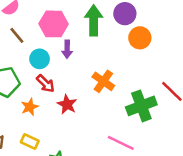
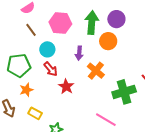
orange circle: (140, 38) -> (108, 41), moved
purple arrow: (67, 49) -> (79, 53), moved
orange star: (30, 107) -> (26, 90), moved

